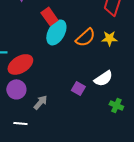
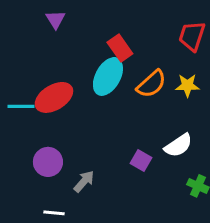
red rectangle: (49, 16) -> (120, 48), moved
red ellipse: (20, 64) -> (54, 97), moved

